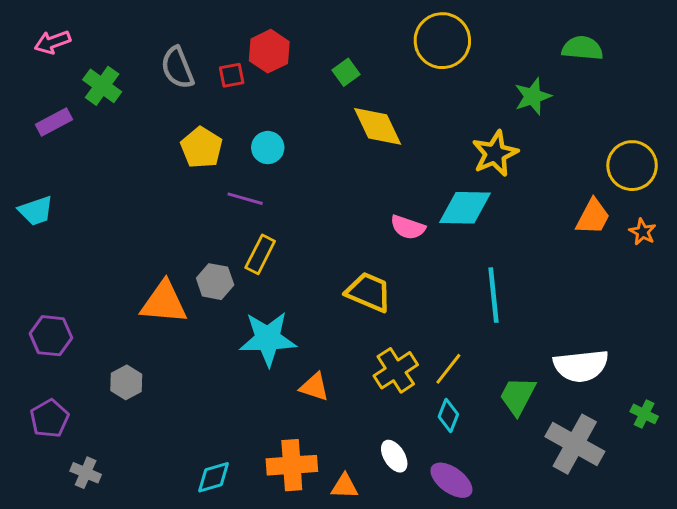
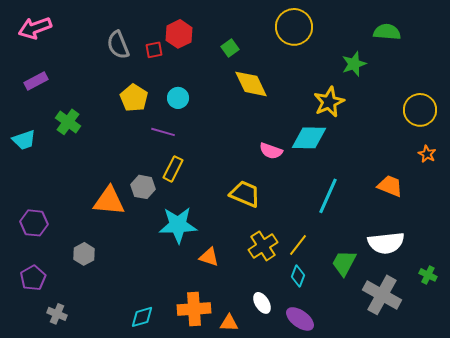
pink arrow: (52, 42) -> (35, 28), size x1.4
green cross: (102, 86) -> (68, 122), moved
orange trapezoid: (593, 217) -> (390, 186), moved, turned -96
cyan line: (494, 295) -> (328, 196), turned 30

